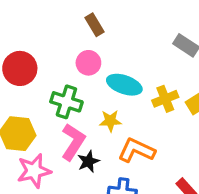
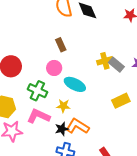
yellow cross: (165, 99) -> (105, 61), moved
pink L-shape: (73, 142) -> (38, 116), turned -105
black star: (88, 161) -> (62, 129), moved

